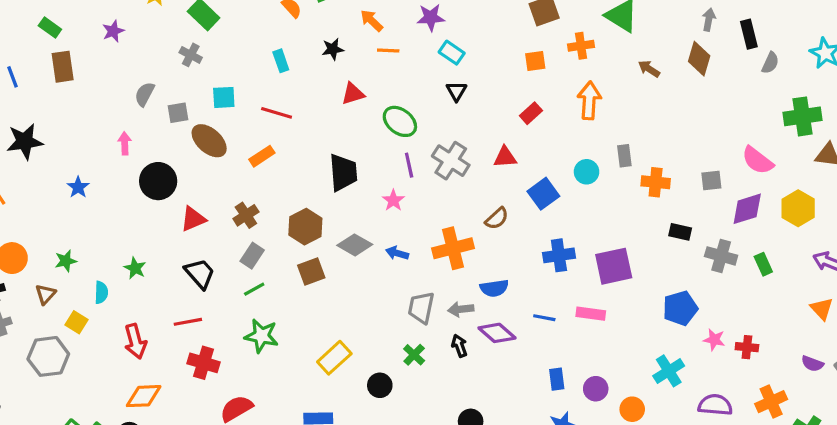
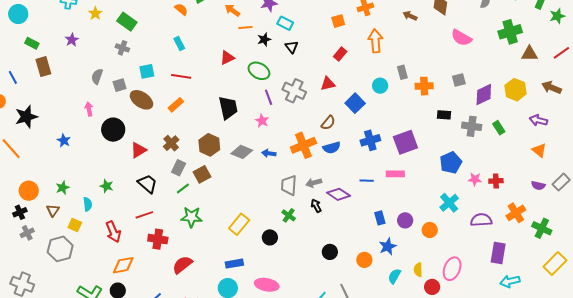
black star: (333, 49) -> (264, 39), moved
pink semicircle: (758, 160) -> (461, 38), moved
brown square: (311, 272) -> (202, 174), moved
blue semicircle: (494, 288) -> (332, 148), moved

